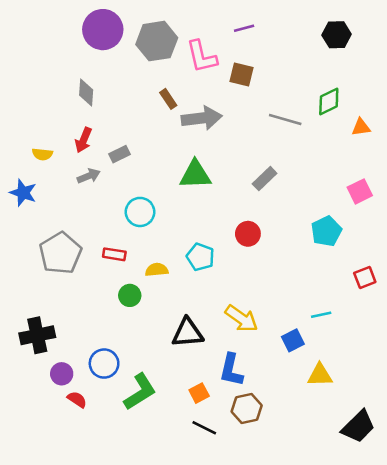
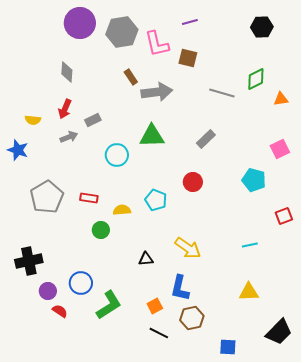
cyan circle: (140, 212) -> (117, 155), moved
cyan pentagon: (326, 231) -> (254, 180), turned -30
black triangle: (188, 333) -> (146, 259), size x0.6
blue square: (293, 340) -> (228, 347), moved, turned 30

